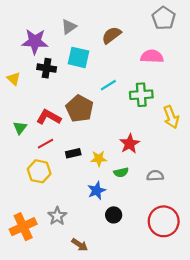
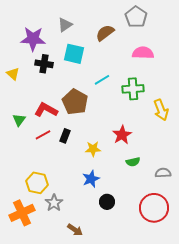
gray pentagon: (164, 18) -> (136, 17), moved
black rectangle: (73, 153) -> (65, 136), moved, turned -56
yellow hexagon: (39, 171) -> (37, 183), moved
green semicircle: (121, 172) -> (133, 162), moved
gray semicircle: (155, 176) -> (163, 173), moved

